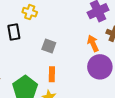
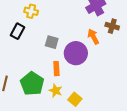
black rectangle: (14, 32) -> (17, 31), turned 42
purple circle: (100, 67) -> (76, 53), moved

